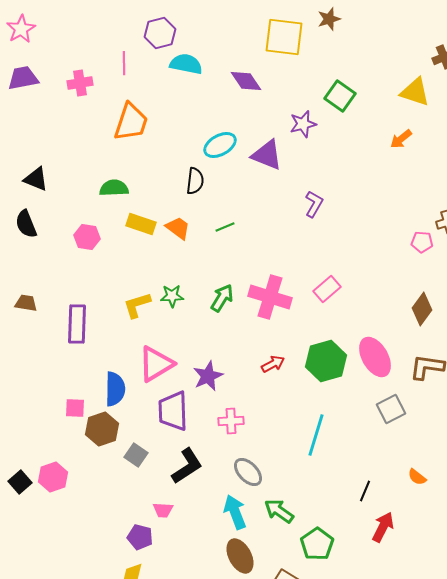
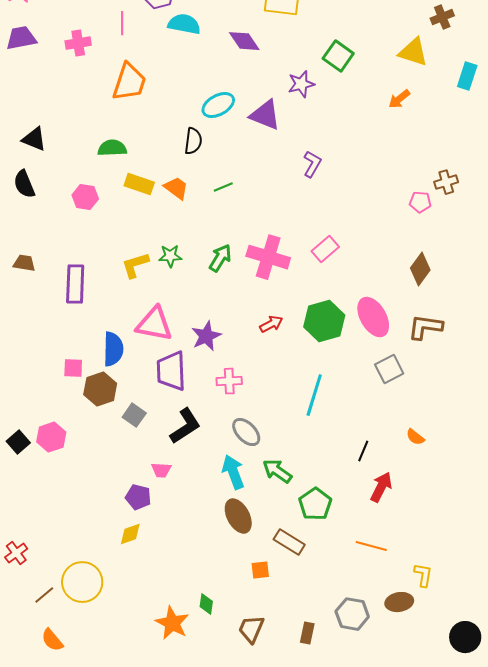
pink triangle: (156, 364) -> (154, 324), turned 42

